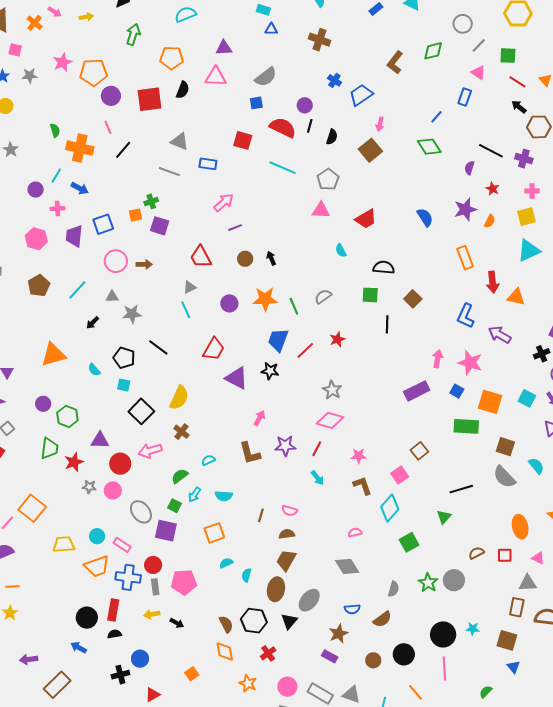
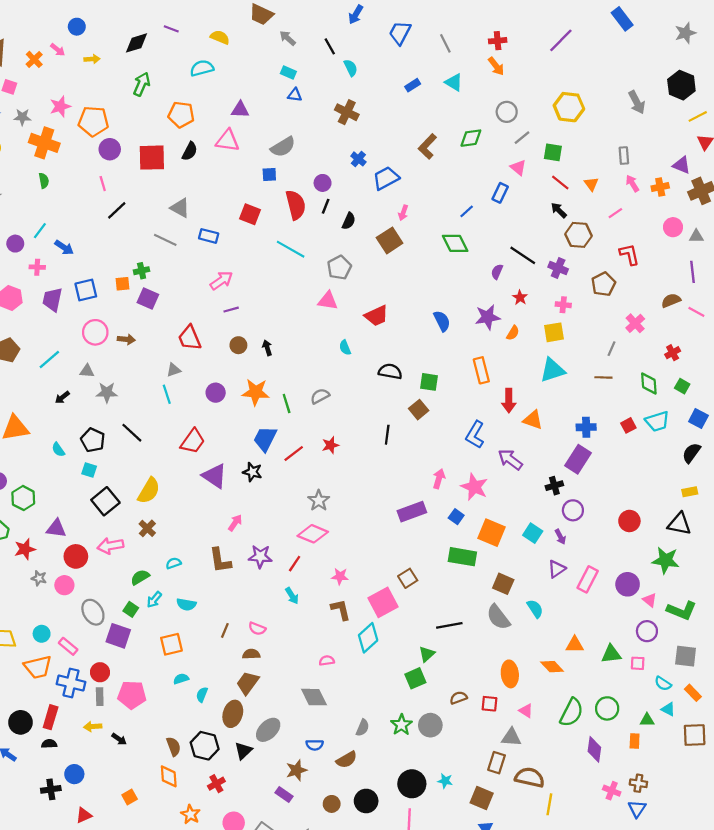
red semicircle: (283, 128) -> (296, 205), turned 44
orange cross: (80, 148) -> (44, 143), moved
green square: (370, 295) -> (429, 382), moved
pink square: (400, 475) -> (383, 602), size x1.5
green square: (409, 542) -> (415, 678), moved

